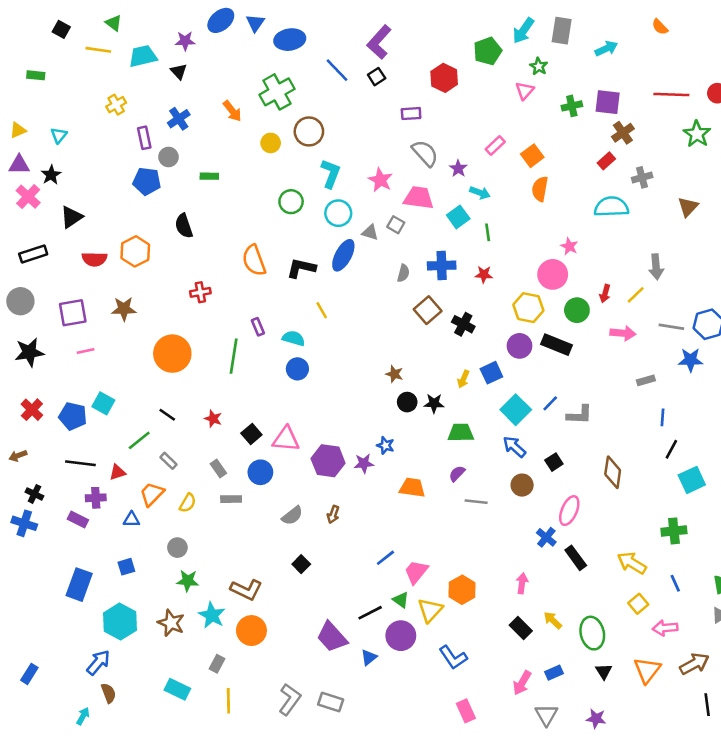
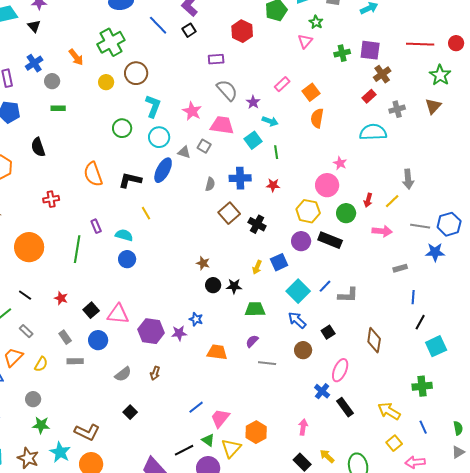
gray circle: (168, 157) -> (52, 81), moved
brown triangle: (688, 207) -> (433, 106), moved

